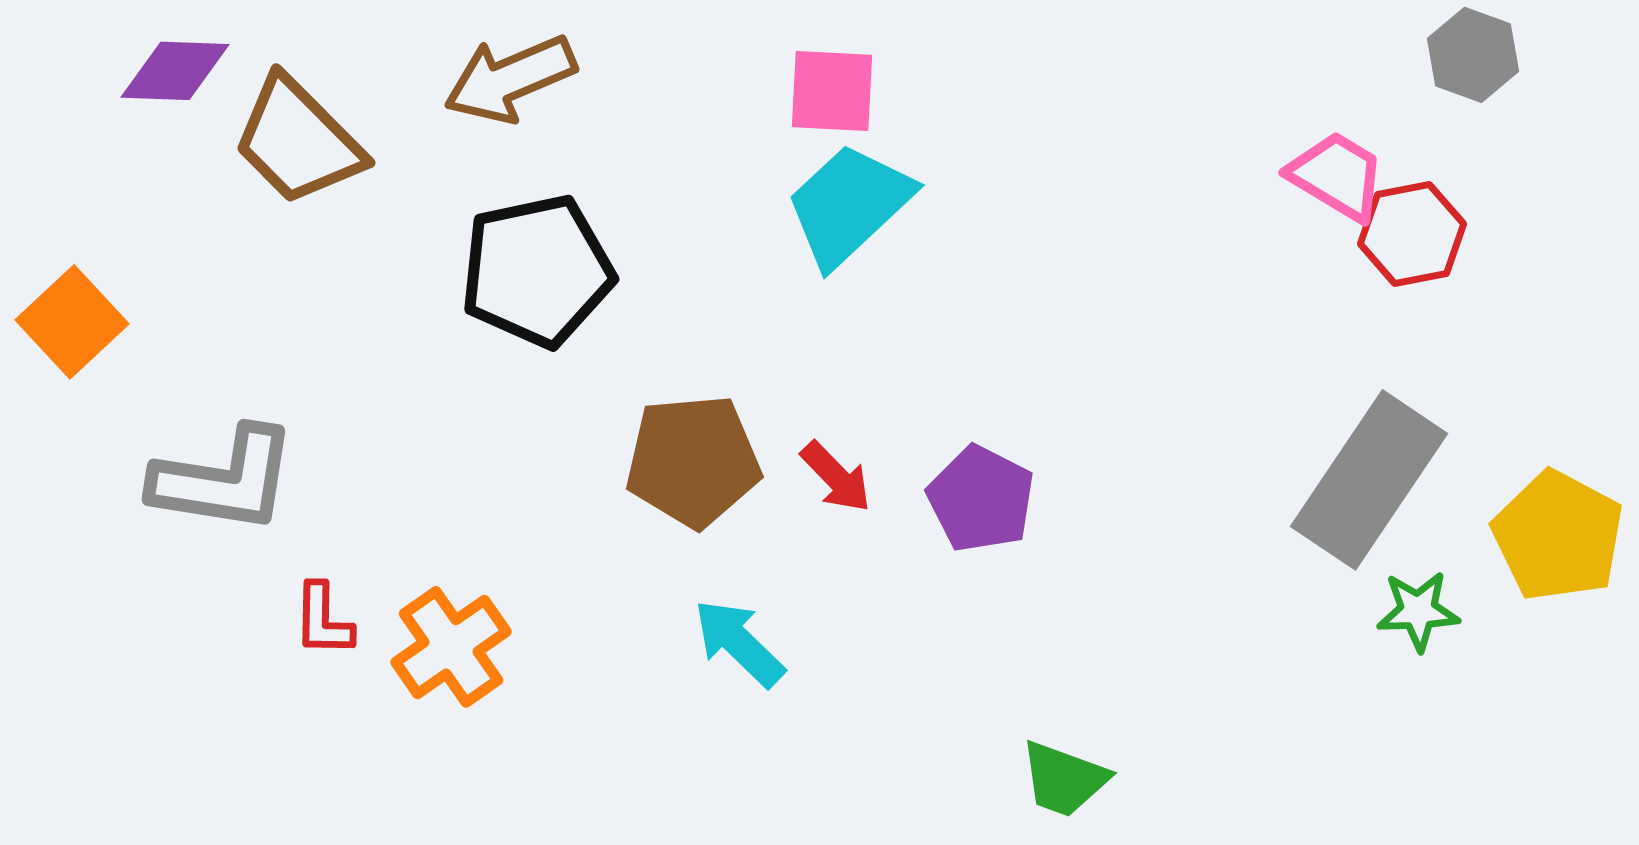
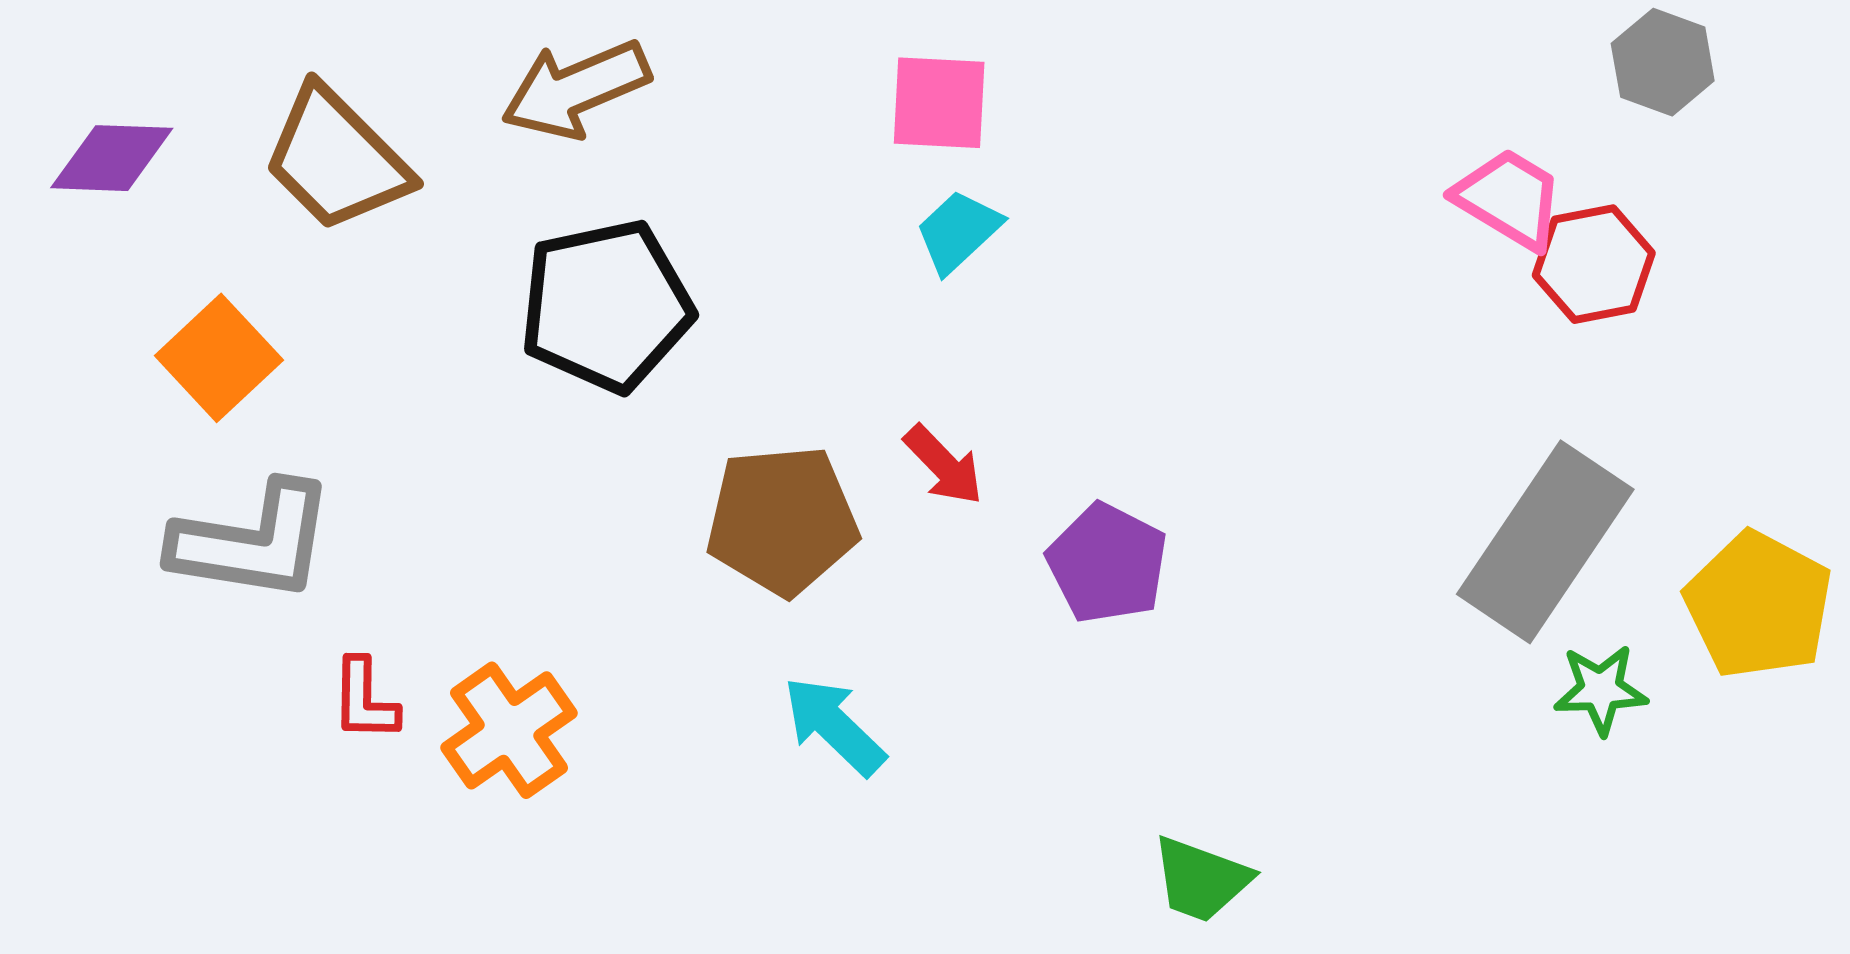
purple diamond: (175, 71) -> (112, 158), moved
cyan trapezoid: (849, 205) -> (958, 231), size x0.6
orange square: (72, 322) -> (219, 358), moved
red arrow: (836, 477) -> (944, 465), moved

